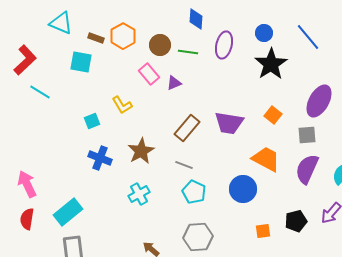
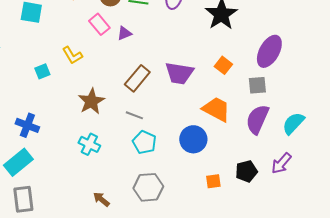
blue cross: (100, 158) -> (27, 125), moved
cyan cross: (139, 194) -> (89, 144), turned -35

